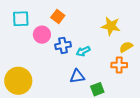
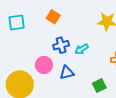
pink circle: (42, 35) -> (44, 65), moved
blue triangle: (77, 76) -> (67, 73), moved

